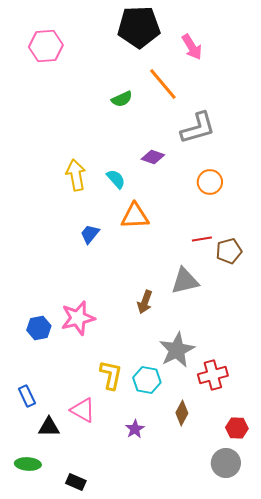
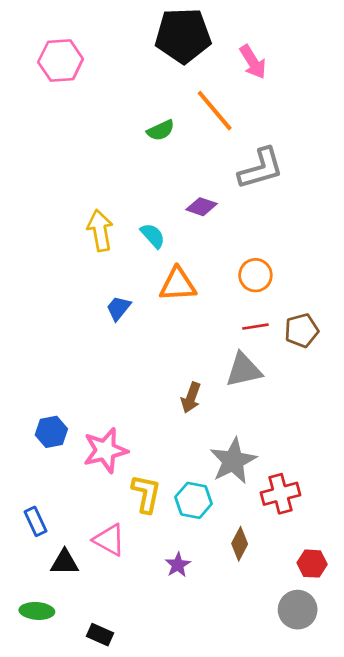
orange circle: (210, 182) -> (255, 275), moved
red line: (202, 239) -> (255, 327), moved
pink star: (78, 318) -> (105, 450), moved

